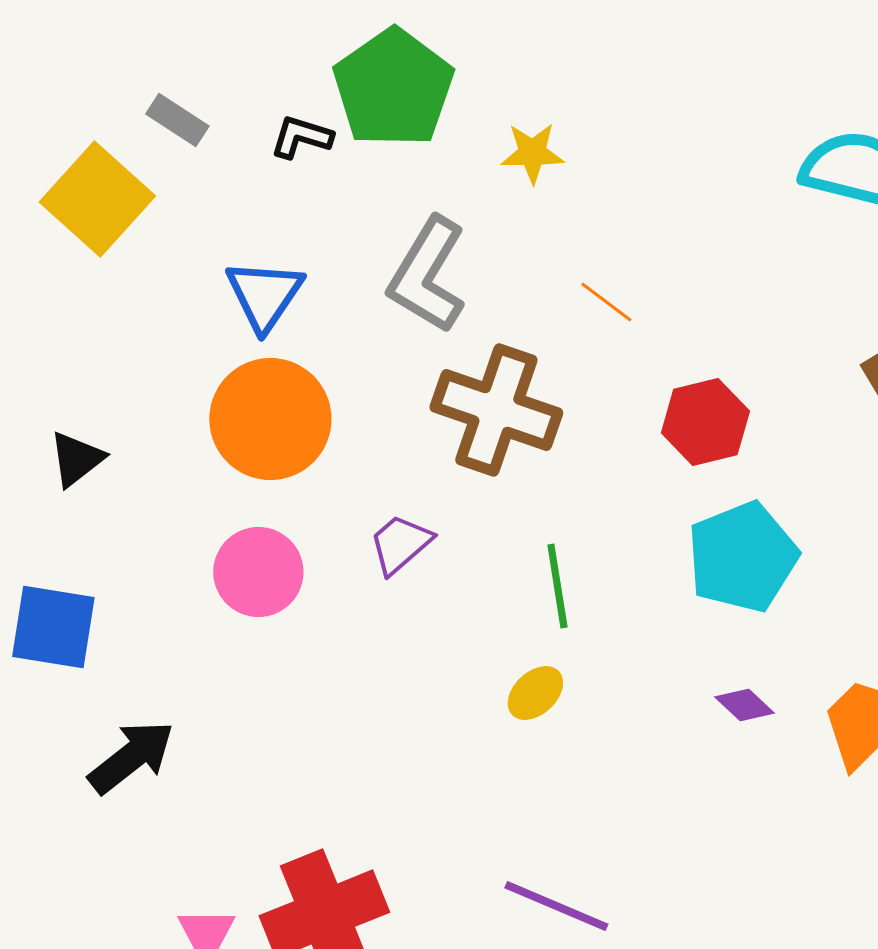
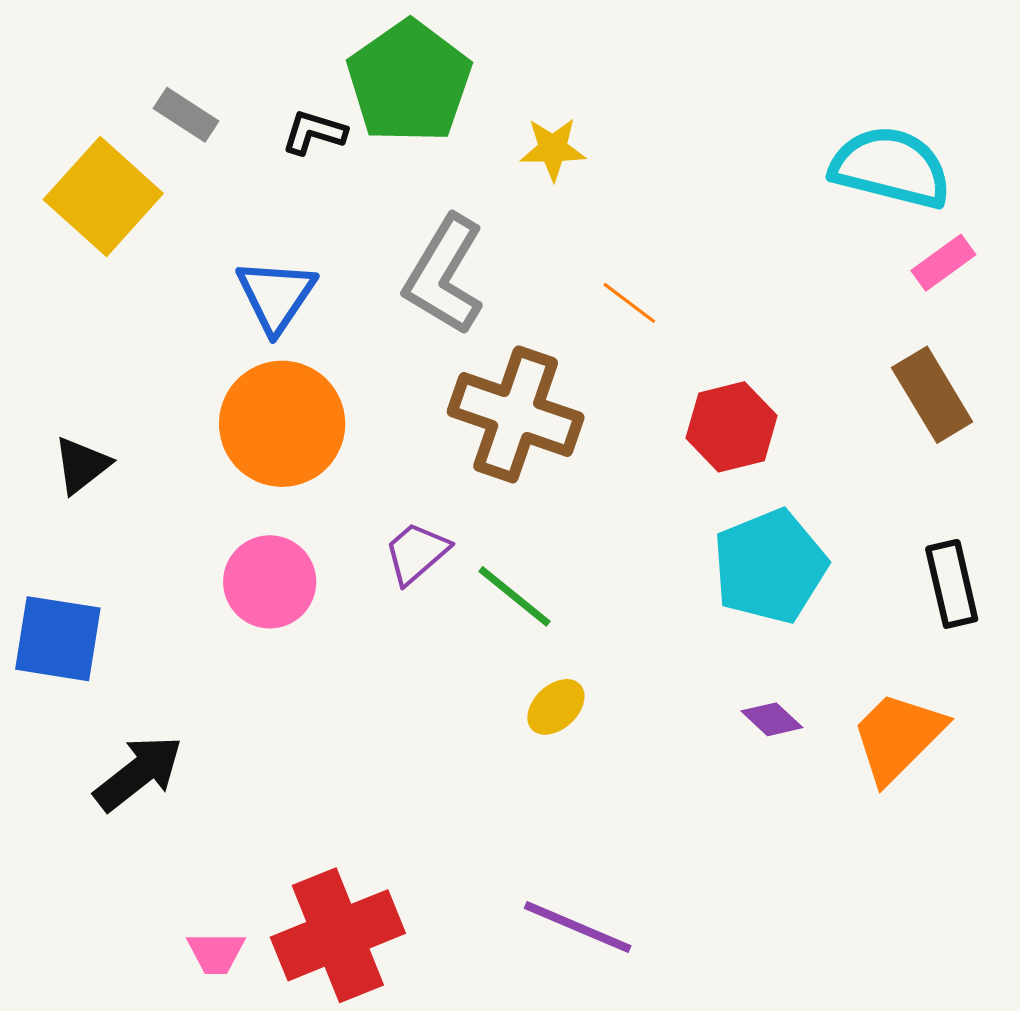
green line: (557, 586) -> (515, 596), moved, turned -42

